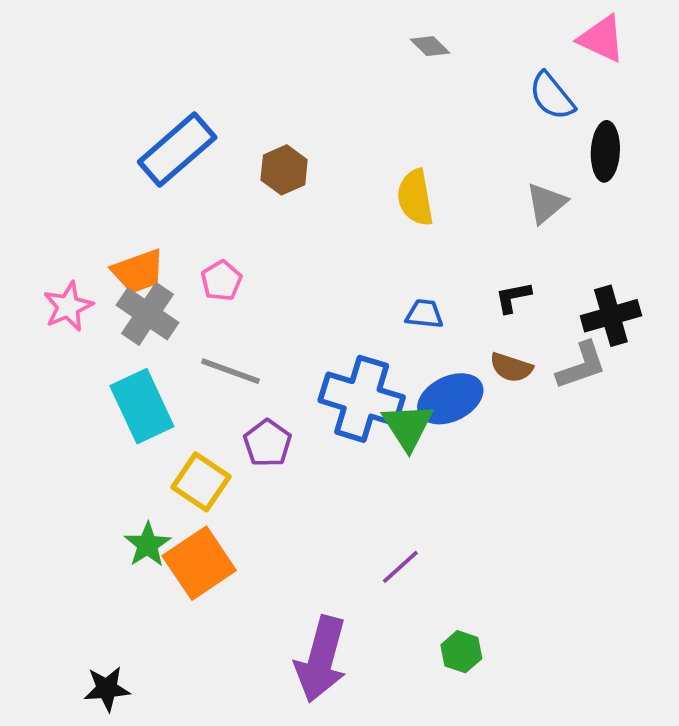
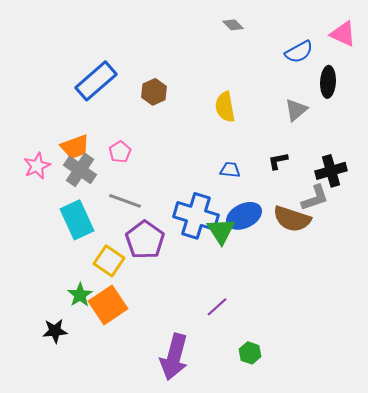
pink triangle: (602, 39) -> (343, 34), moved
blue semicircle: (552, 96) -> (299, 52), turned -80
brown semicircle: (511, 367) -> (292, 219), moved, size x1.6
purple pentagon: (267, 443) -> (145, 240), size x1.5
black star: (107, 689) -> (55, 331), moved

